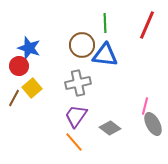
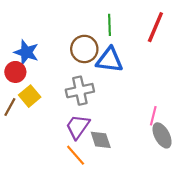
gray diamond: (110, 128) -> (101, 140), moved, turned 35

